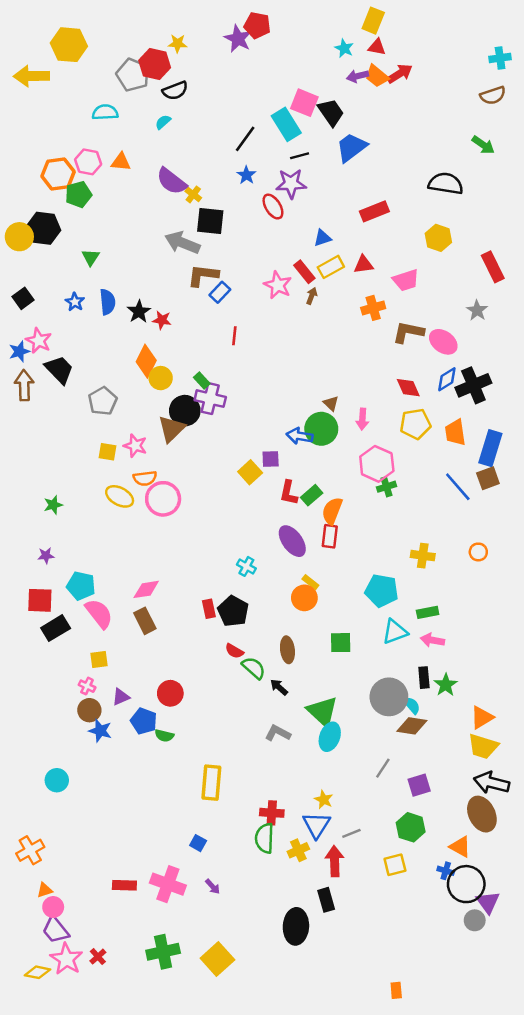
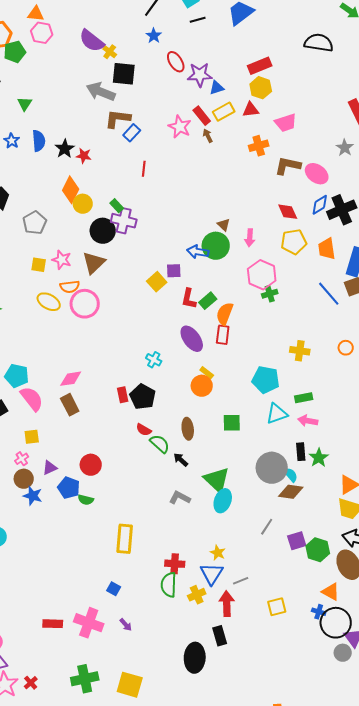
pink hexagon: (88, 162) -> (42, 33), moved
orange triangle: (121, 162) -> (36, 14), moved
purple star: (291, 184) -> (200, 75), moved
yellow hexagon: (438, 238) -> (261, 88), moved
brown arrow: (312, 296) -> (208, 136), turned -48
brown triangle: (172, 429) -> (94, 263), moved
pink cross: (87, 686) -> (22, 459), turned 32
green hexagon: (411, 827) -> (318, 550), moved
yellow square: (217, 959) -> (130, 685), turned -32

